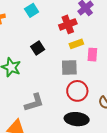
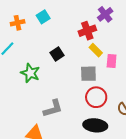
cyan square: (32, 10) -> (43, 17), moved
yellow rectangle: (76, 44) -> (96, 50), turned 64

